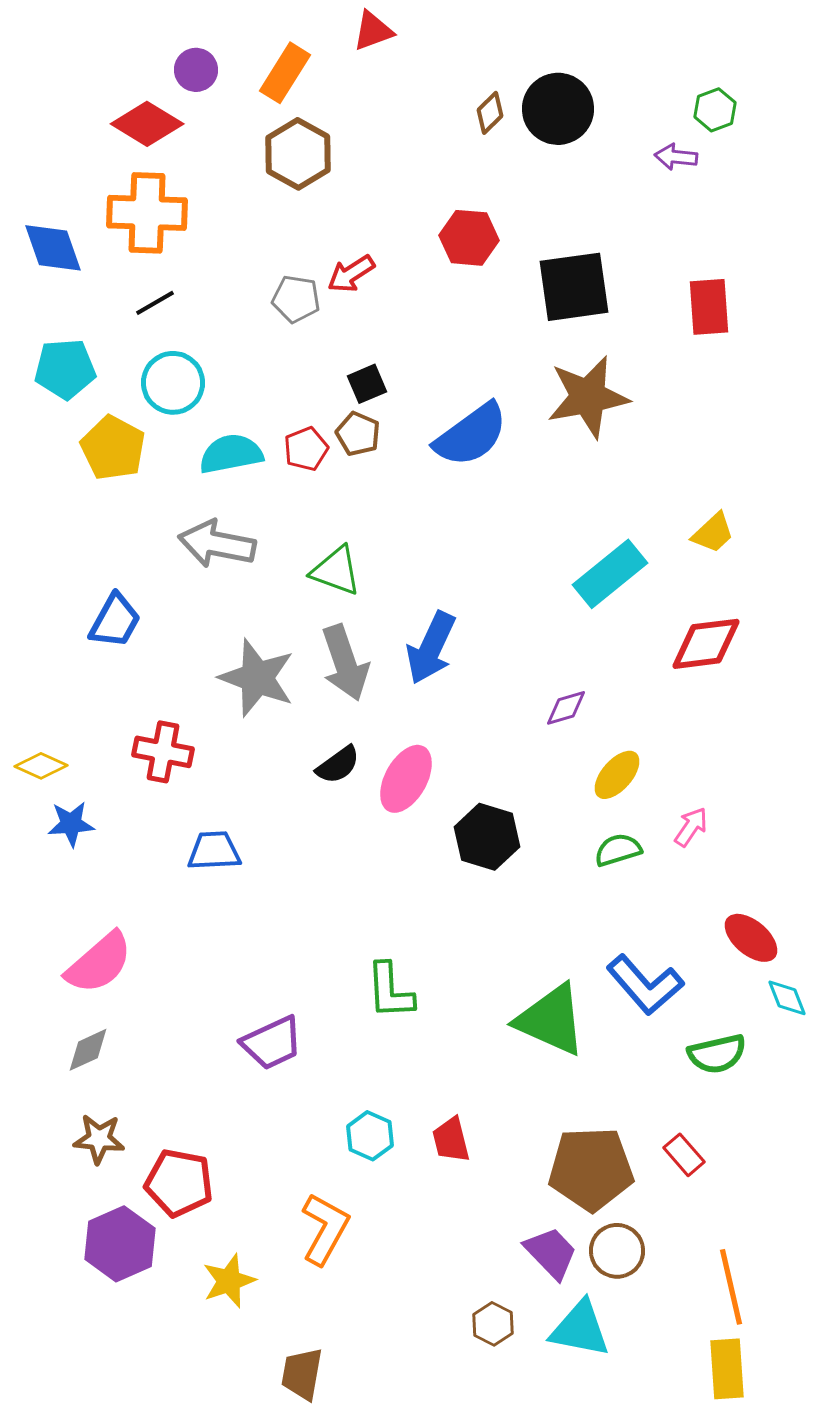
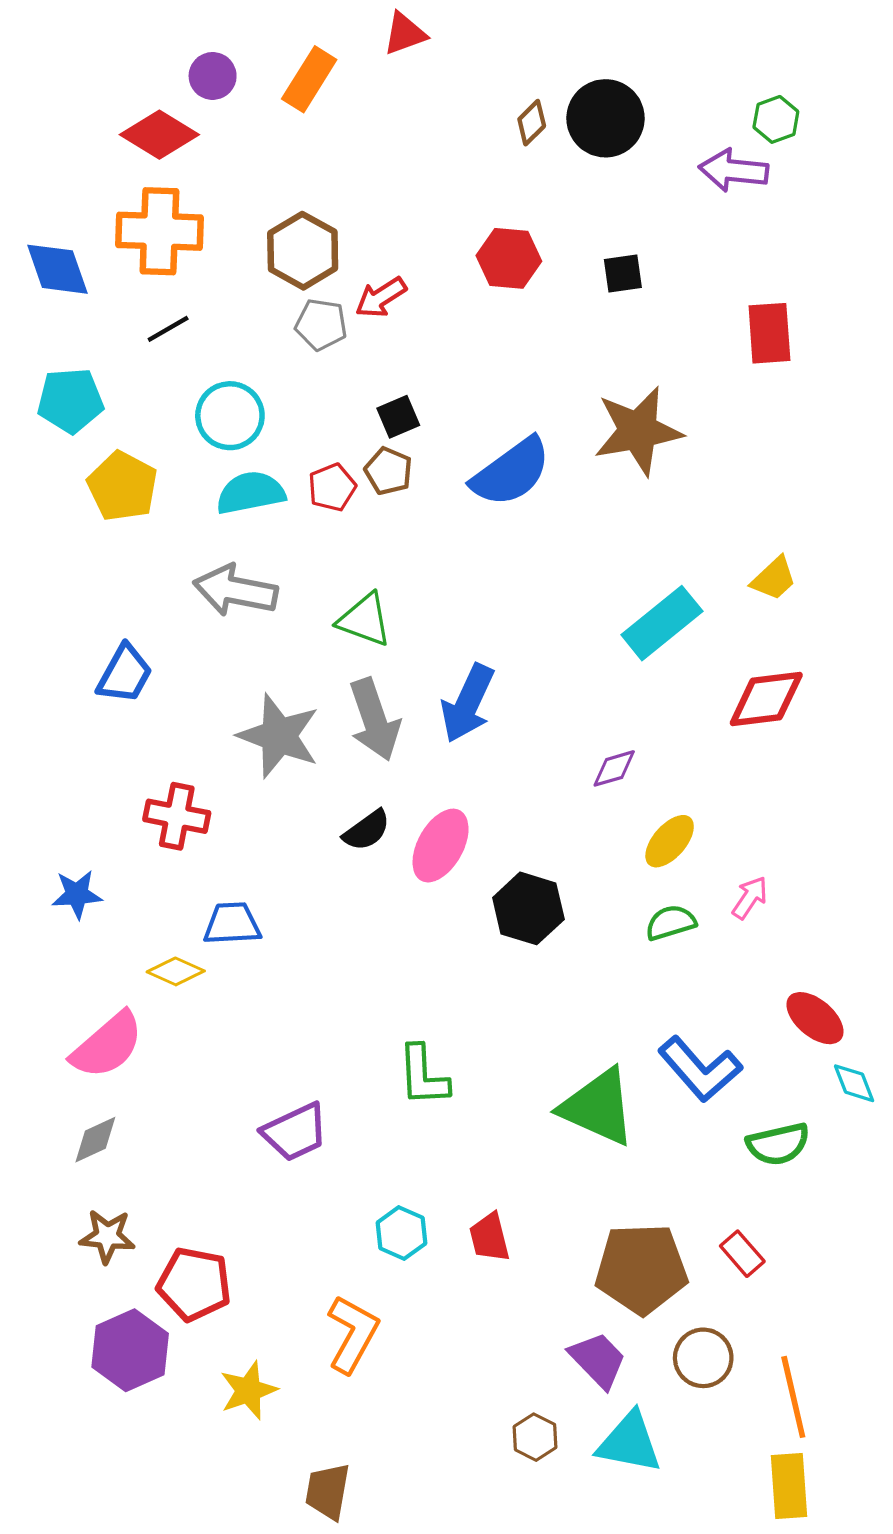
brown hexagon: (298, 154) -> (303, 251), moved
purple arrow: (676, 157) -> (734, 170), size x1.5
black square: (574, 287) -> (623, 274), moved, size x0.5
cyan circle: (173, 383) -> (230, 416), moved
yellow diamond: (41, 766) -> (176, 971), moved
brown circle: (617, 1251) -> (703, 1358), moved

